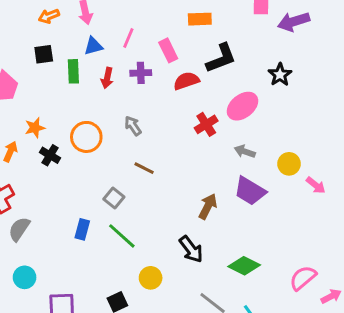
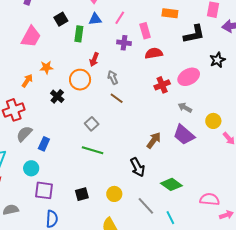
black square: (44, 54) -> (61, 19), turned -32
black L-shape: (221, 58) -> (194, 34), moved
red arrow: (107, 78) -> (94, 59), moved
black cross: (50, 155) -> (57, 96), moved
brown line: (144, 168) -> (117, 98), moved
blue rectangle: (82, 229) -> (44, 144), moved
green line: (122, 236) -> (93, 150), turned -35
cyan circle: (25, 277) -> (31, 168), moved
yellow circle: (151, 278) -> (114, 194), moved
pink semicircle: (303, 278) -> (210, 199), turned 36

